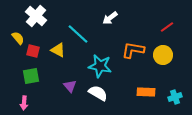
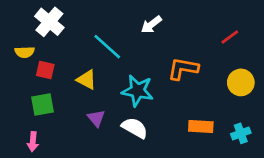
yellow semicircle: (18, 38) -> (25, 52), turned 128
yellow triangle: (58, 50) -> (87, 80), moved
yellow circle: (163, 55) -> (241, 82), moved

